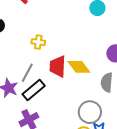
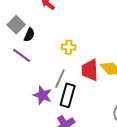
black rectangle: (34, 90) -> (68, 95), turned -30

